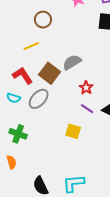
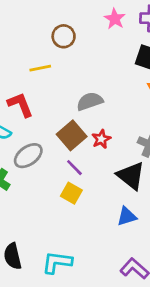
brown square: (49, 73) -> (72, 135), moved
gray ellipse: (39, 99) -> (28, 156), moved
purple line: (87, 109) -> (74, 168), moved

